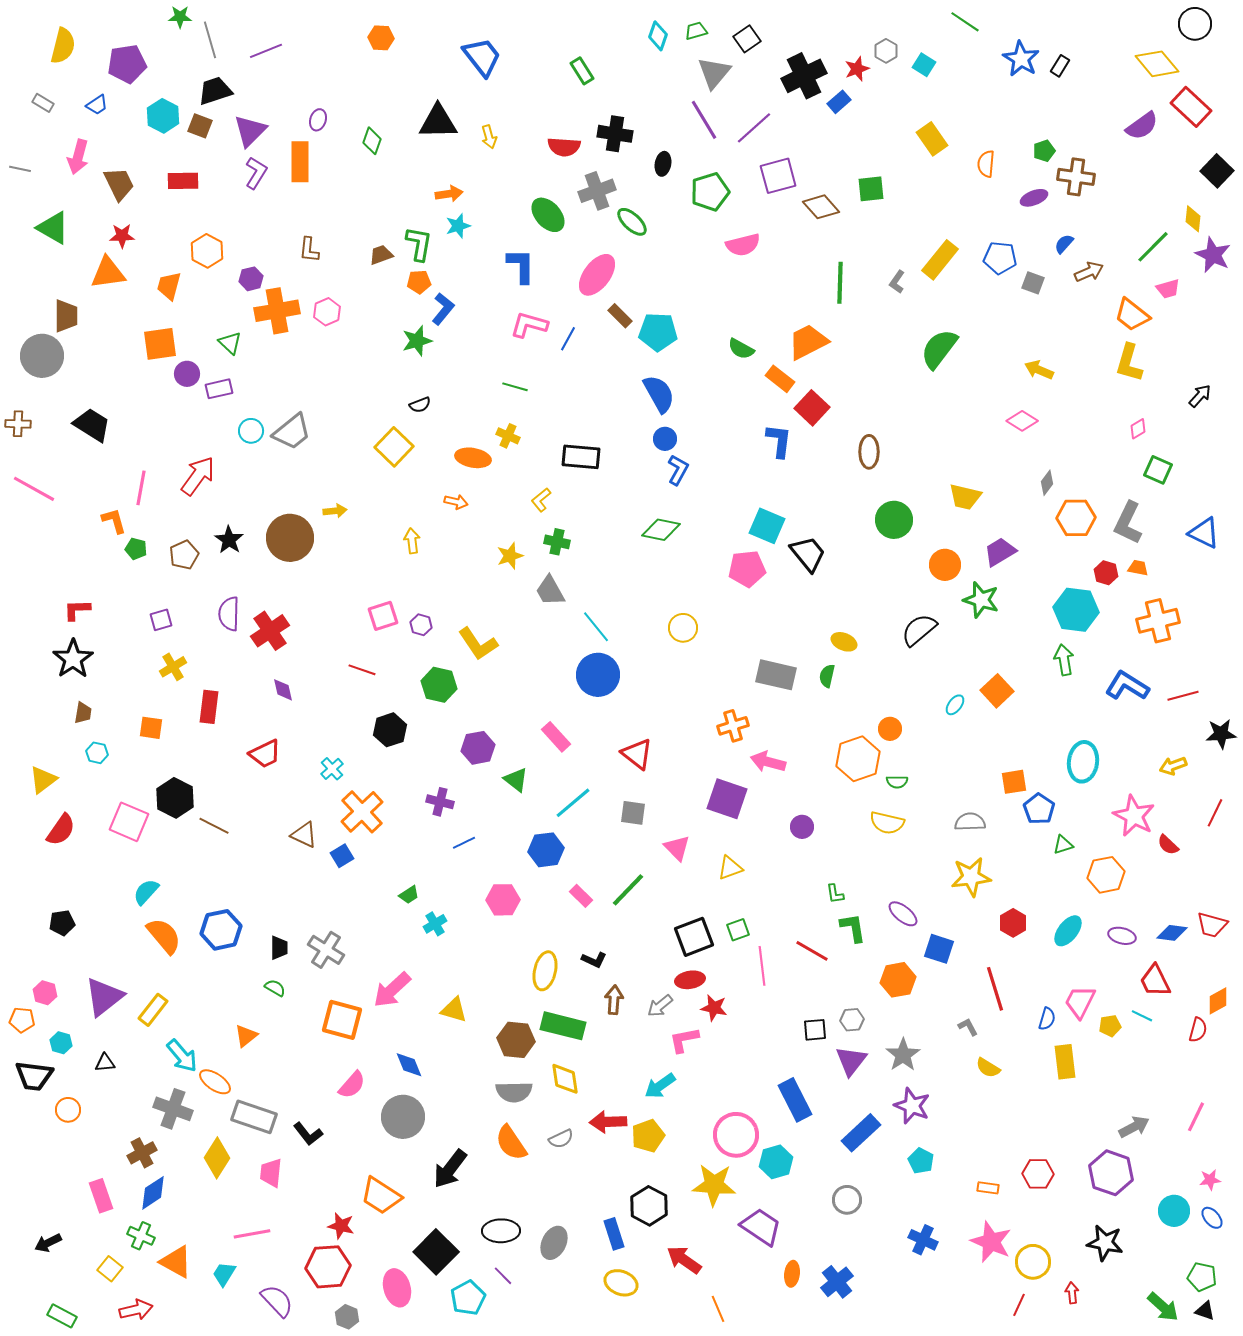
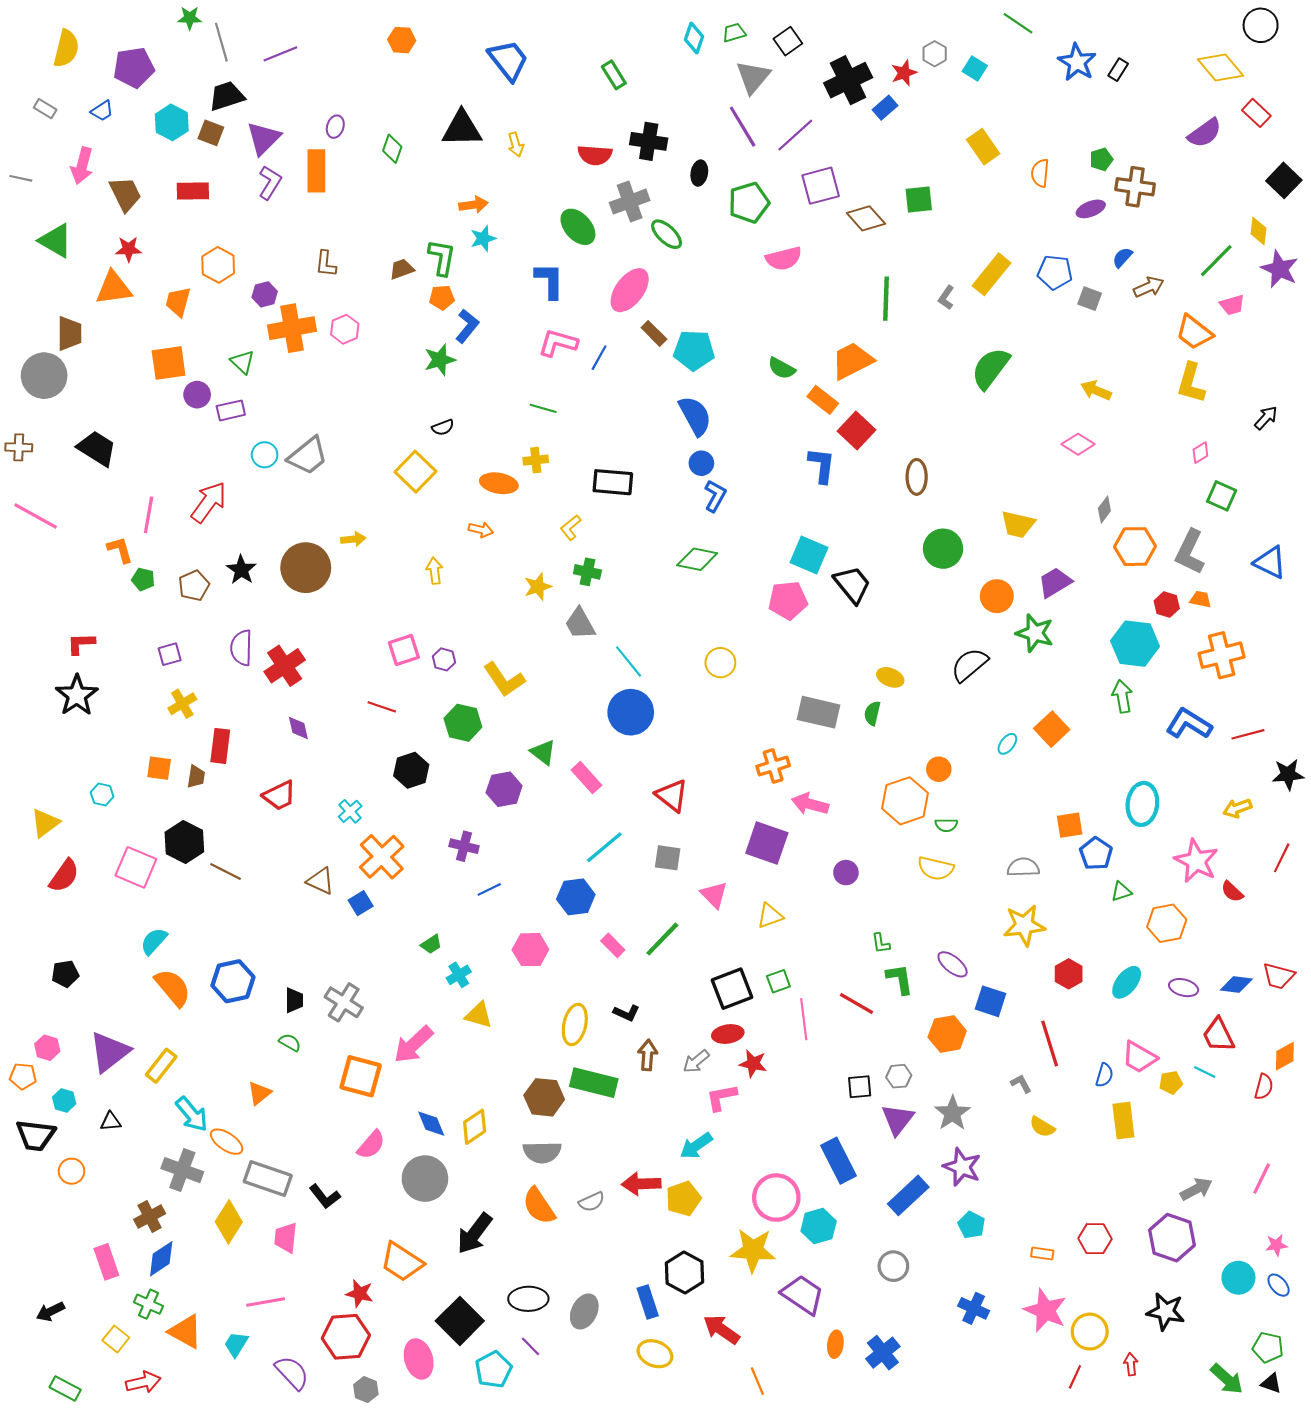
red rectangle: (1191, 107) -> (1256, 113), size x0.7
yellow cross: (508, 436) -> (536, 460), turned -30
brown trapezoid: (83, 713) -> (196, 777), moved
green triangle: (516, 780) -> (543, 752), moved
pink trapezoid: (1080, 1002) -> (1139, 1057), turned -87
yellow triangle: (454, 1010) -> (479, 1015), moved
yellow diamond: (565, 1079) -> (475, 1127), moved, turned 64

